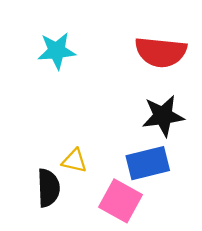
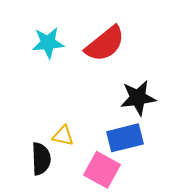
red semicircle: (161, 52) -> (105, 44), moved, turned -45

